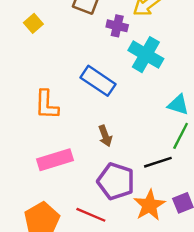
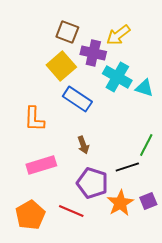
yellow square: (33, 23) -> (61, 66), moved, size x1.8
purple cross: (117, 26) -> (93, 53), size x1.4
cyan triangle: (178, 105) -> (144, 88), moved

